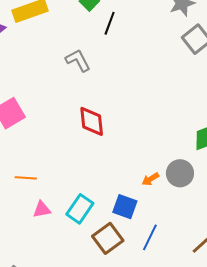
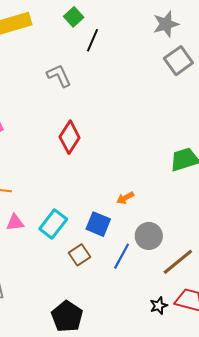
red diamond: (92, 121) -> (70, 137), turned 36
gray circle: (180, 173) -> (149, 236), moved
brown square: (108, 238) -> (79, 255), size x0.7

